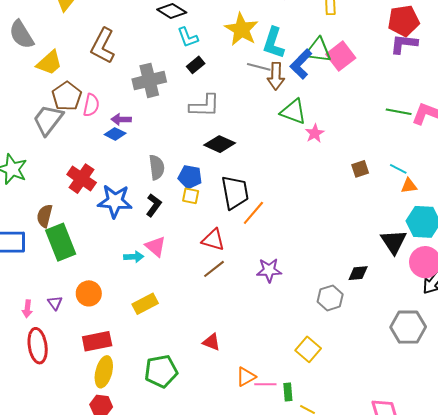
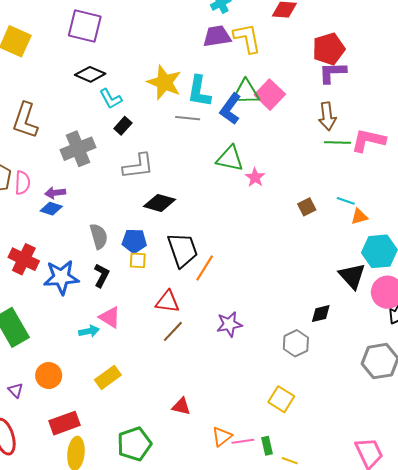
brown arrow: (276, 76) -> (327, 116), moved

